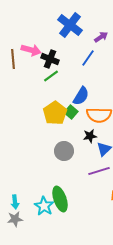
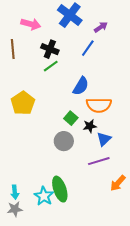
pink arrow: (31, 50) -> (31, 24), moved
green square: (71, 112) -> (71, 118), moved
yellow pentagon: (55, 113) -> (23, 103), moved

